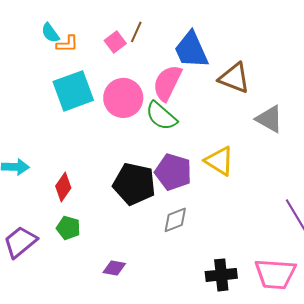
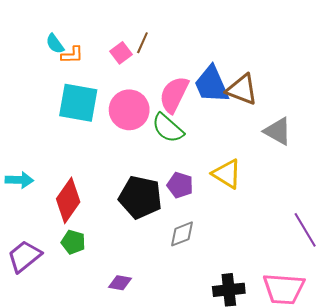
blue trapezoid: (191, 50) -> (212, 84), moved
cyan square: (73, 91) -> (78, 103), turned 30
purple pentagon: (173, 172) -> (180, 185), size x0.7
red diamond: (63, 187) -> (68, 200), size x1.5

